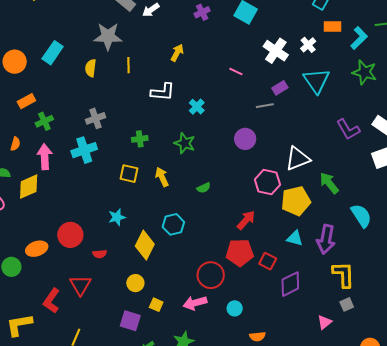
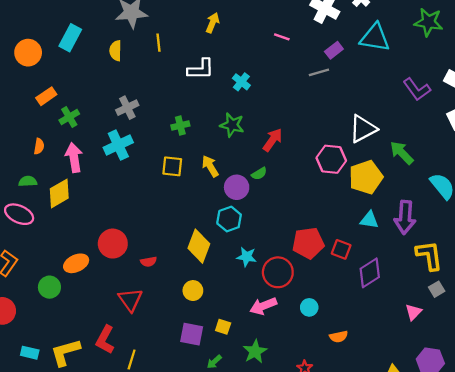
cyan triangle: (317, 81) -> (375, 38), turned -40
purple circle: (245, 139) -> (237, 187), moved
cyan star: (117, 217) -> (247, 257), moved, turned 30
red arrow: (246, 220) -> (273, 140), moved
red L-shape: (51, 301) -> (105, 340), moved
yellow square: (156, 305) -> (223, 327), moved

